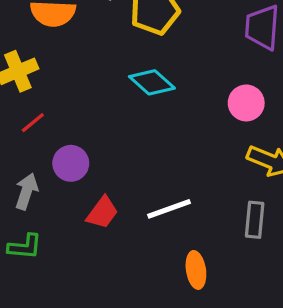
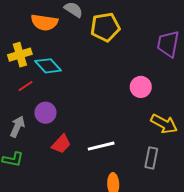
cyan diamond: (152, 82) -> (48, 66), moved
pink circle: (246, 103) -> (141, 87), moved

